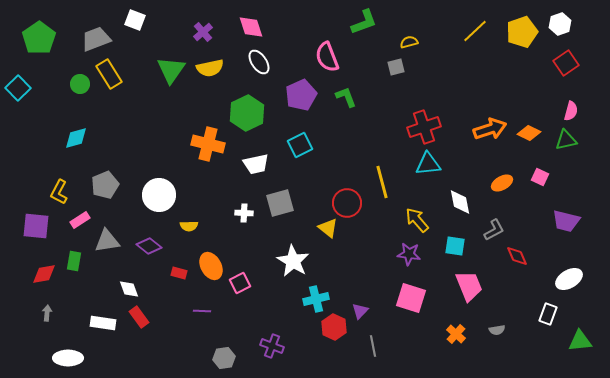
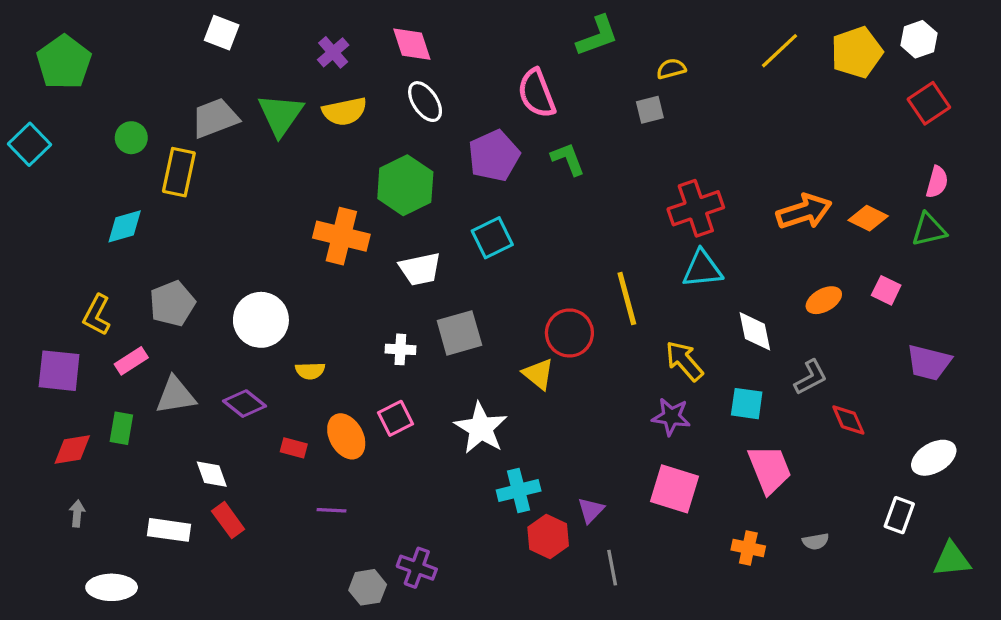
gray trapezoid: (96, 39) -> (215, 118), moved
yellow rectangle: (109, 74) -> (179, 172), moved, turned 44
pink square: (240, 283) -> (395, 418), moved
orange cross: (456, 334) -> (748, 548), turned -30
purple cross: (272, 346) -> (417, 568), moved

